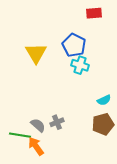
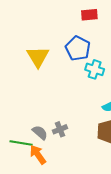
red rectangle: (94, 13) -> (89, 15), moved
cyan cross: (80, 65) -> (95, 69), moved

